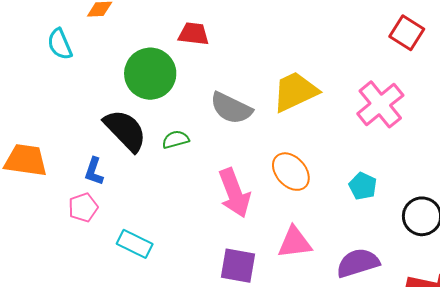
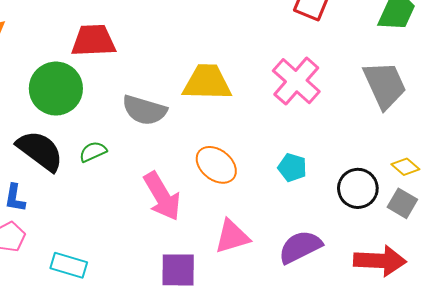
red trapezoid: (194, 34) -> (93, 41), size x1.4
yellow trapezoid: (295, 92) -> (207, 82), turned 36

